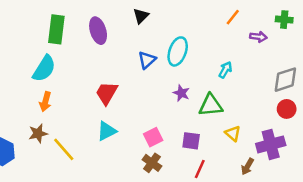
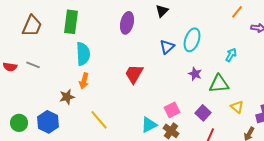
green rectangle: (56, 29) -> (71, 22), moved
purple ellipse: (98, 31) -> (127, 23), turned 30
cyan semicircle: (44, 69) -> (83, 54), turned -35
cyan triangle: (107, 131) -> (149, 125), moved
brown star: (38, 133) -> (67, 97), moved
purple square: (191, 141) -> (203, 113), turned 35

